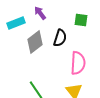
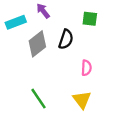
pink semicircle: (78, 63) -> (86, 68), size x0.6

